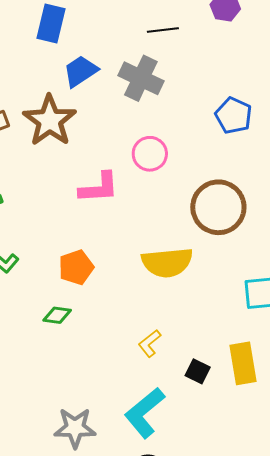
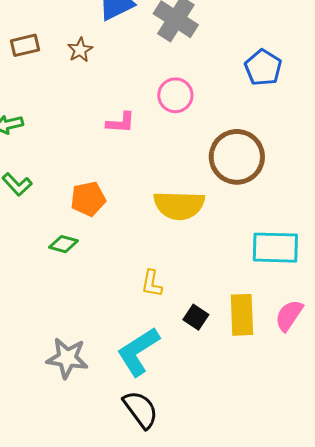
brown star: (50, 121) -> (80, 50), size x0.5
pink L-shape: (99, 188) -> (121, 123), size x0.7
yellow L-shape: (150, 343) -> (152, 283), turned -48

